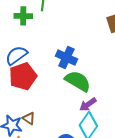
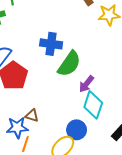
green semicircle: (78, 81) -> (69, 64), turned 112

